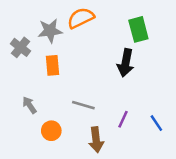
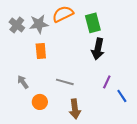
green rectangle: (138, 29) -> (93, 23), moved
gray cross: (21, 47) -> (17, 25), moved
purple line: (123, 119) -> (107, 82), moved

